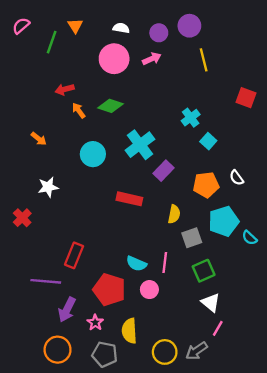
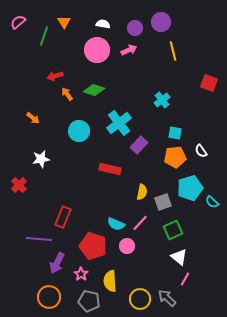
cyan square: (208, 141) -> (175, 133), moved, turned -32
yellow semicircle: (174, 214) -> (142, 192), moved
pink line: (165, 262) -> (140, 223), turned 36
gray arrow: (197, 351) -> (167, 298), turned 78

